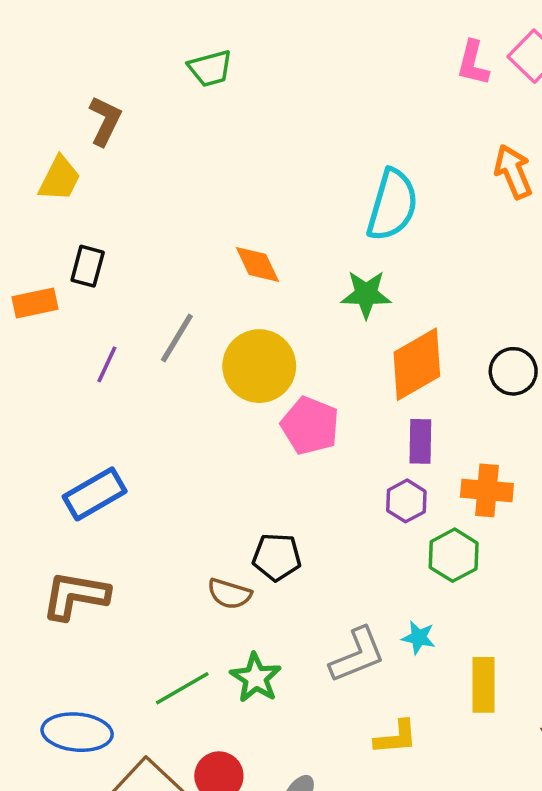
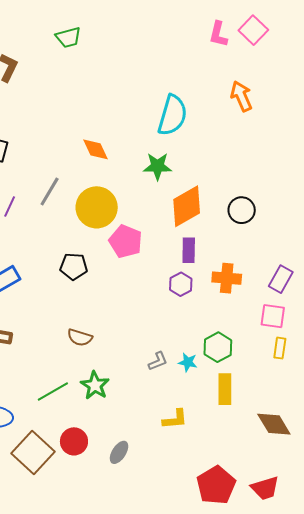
green hexagon: (454, 555) -> (218, 347), moved
black pentagon: (277, 557) -> (74, 266), moved
gray L-shape: (357, 655) -> (158, 361), moved, size x0.6

